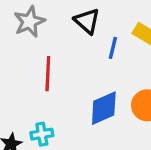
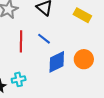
blue line: (113, 48) -> (44, 39), moved, turned -64

